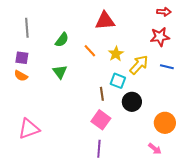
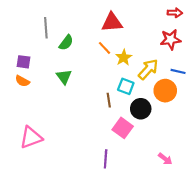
gray line: (27, 28) -> (46, 28), moved
orange line: (90, 51) -> (104, 48), moved
pink square: (101, 120) -> (123, 128), moved
orange circle: (165, 123) -> (165, 91), moved

